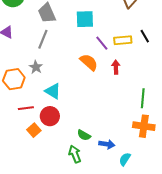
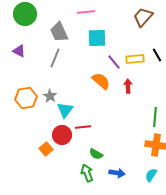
gray star: (36, 67) -> (50, 96), moved
cyan triangle: (53, 91) -> (65, 110), turned 36
red line: (26, 108) -> (83, 127), moved
blue arrow: (107, 144) -> (117, 173), moved
cyan semicircle: (125, 159) -> (151, 175), moved

